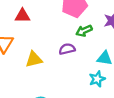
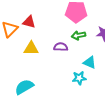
red triangle: (22, 16) -> (29, 22), moved

